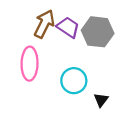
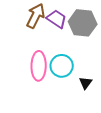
pink ellipse: (30, 64) -> (39, 66), moved

